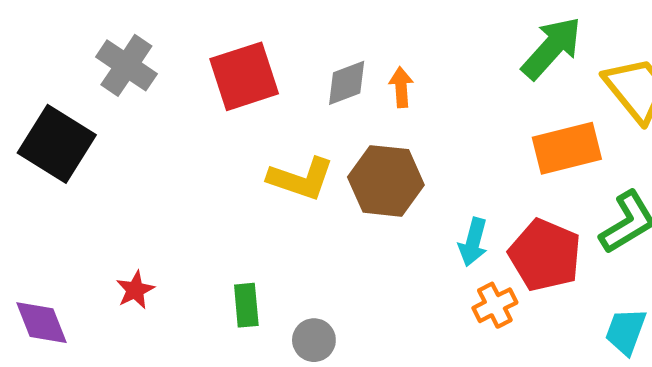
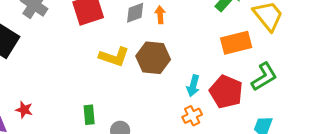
red star: (135, 290) -> (24, 110), moved, turned -30
orange cross: (495, 305) -> (192, 116), moved

